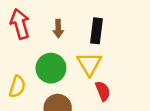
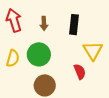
yellow triangle: (89, 64) -> (93, 51), moved
yellow semicircle: (17, 87) -> (13, 58), moved

